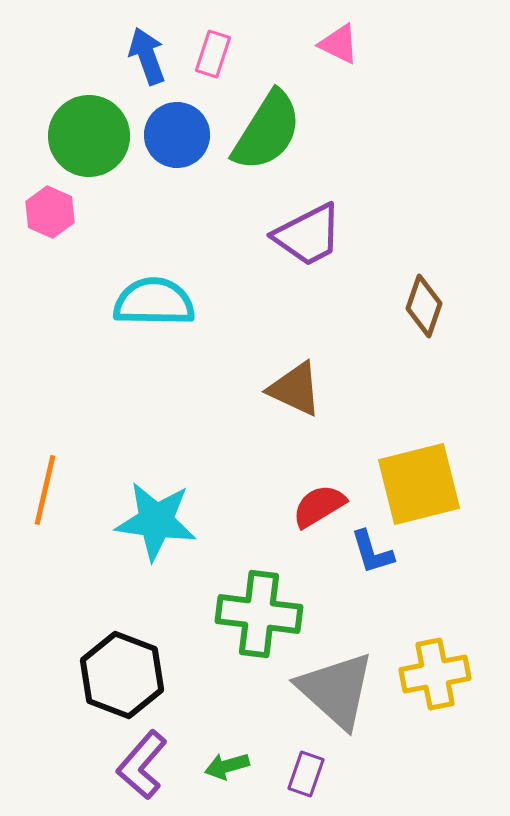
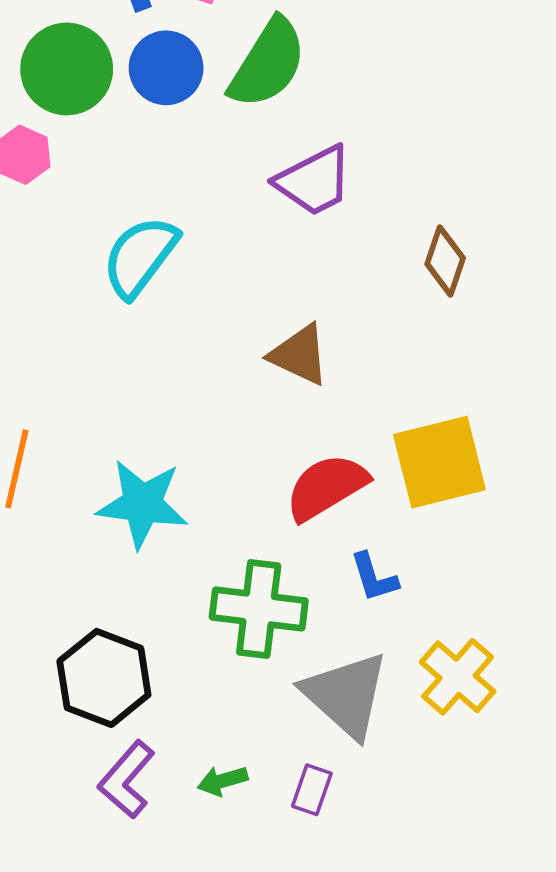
cyan semicircle: (154, 302) -> (140, 257), turned -54
red semicircle: (319, 506) -> (327, 487), size x1.4
blue L-shape: (372, 552) -> (374, 577), moved
yellow cross: (435, 674) -> (458, 677), turned -38

